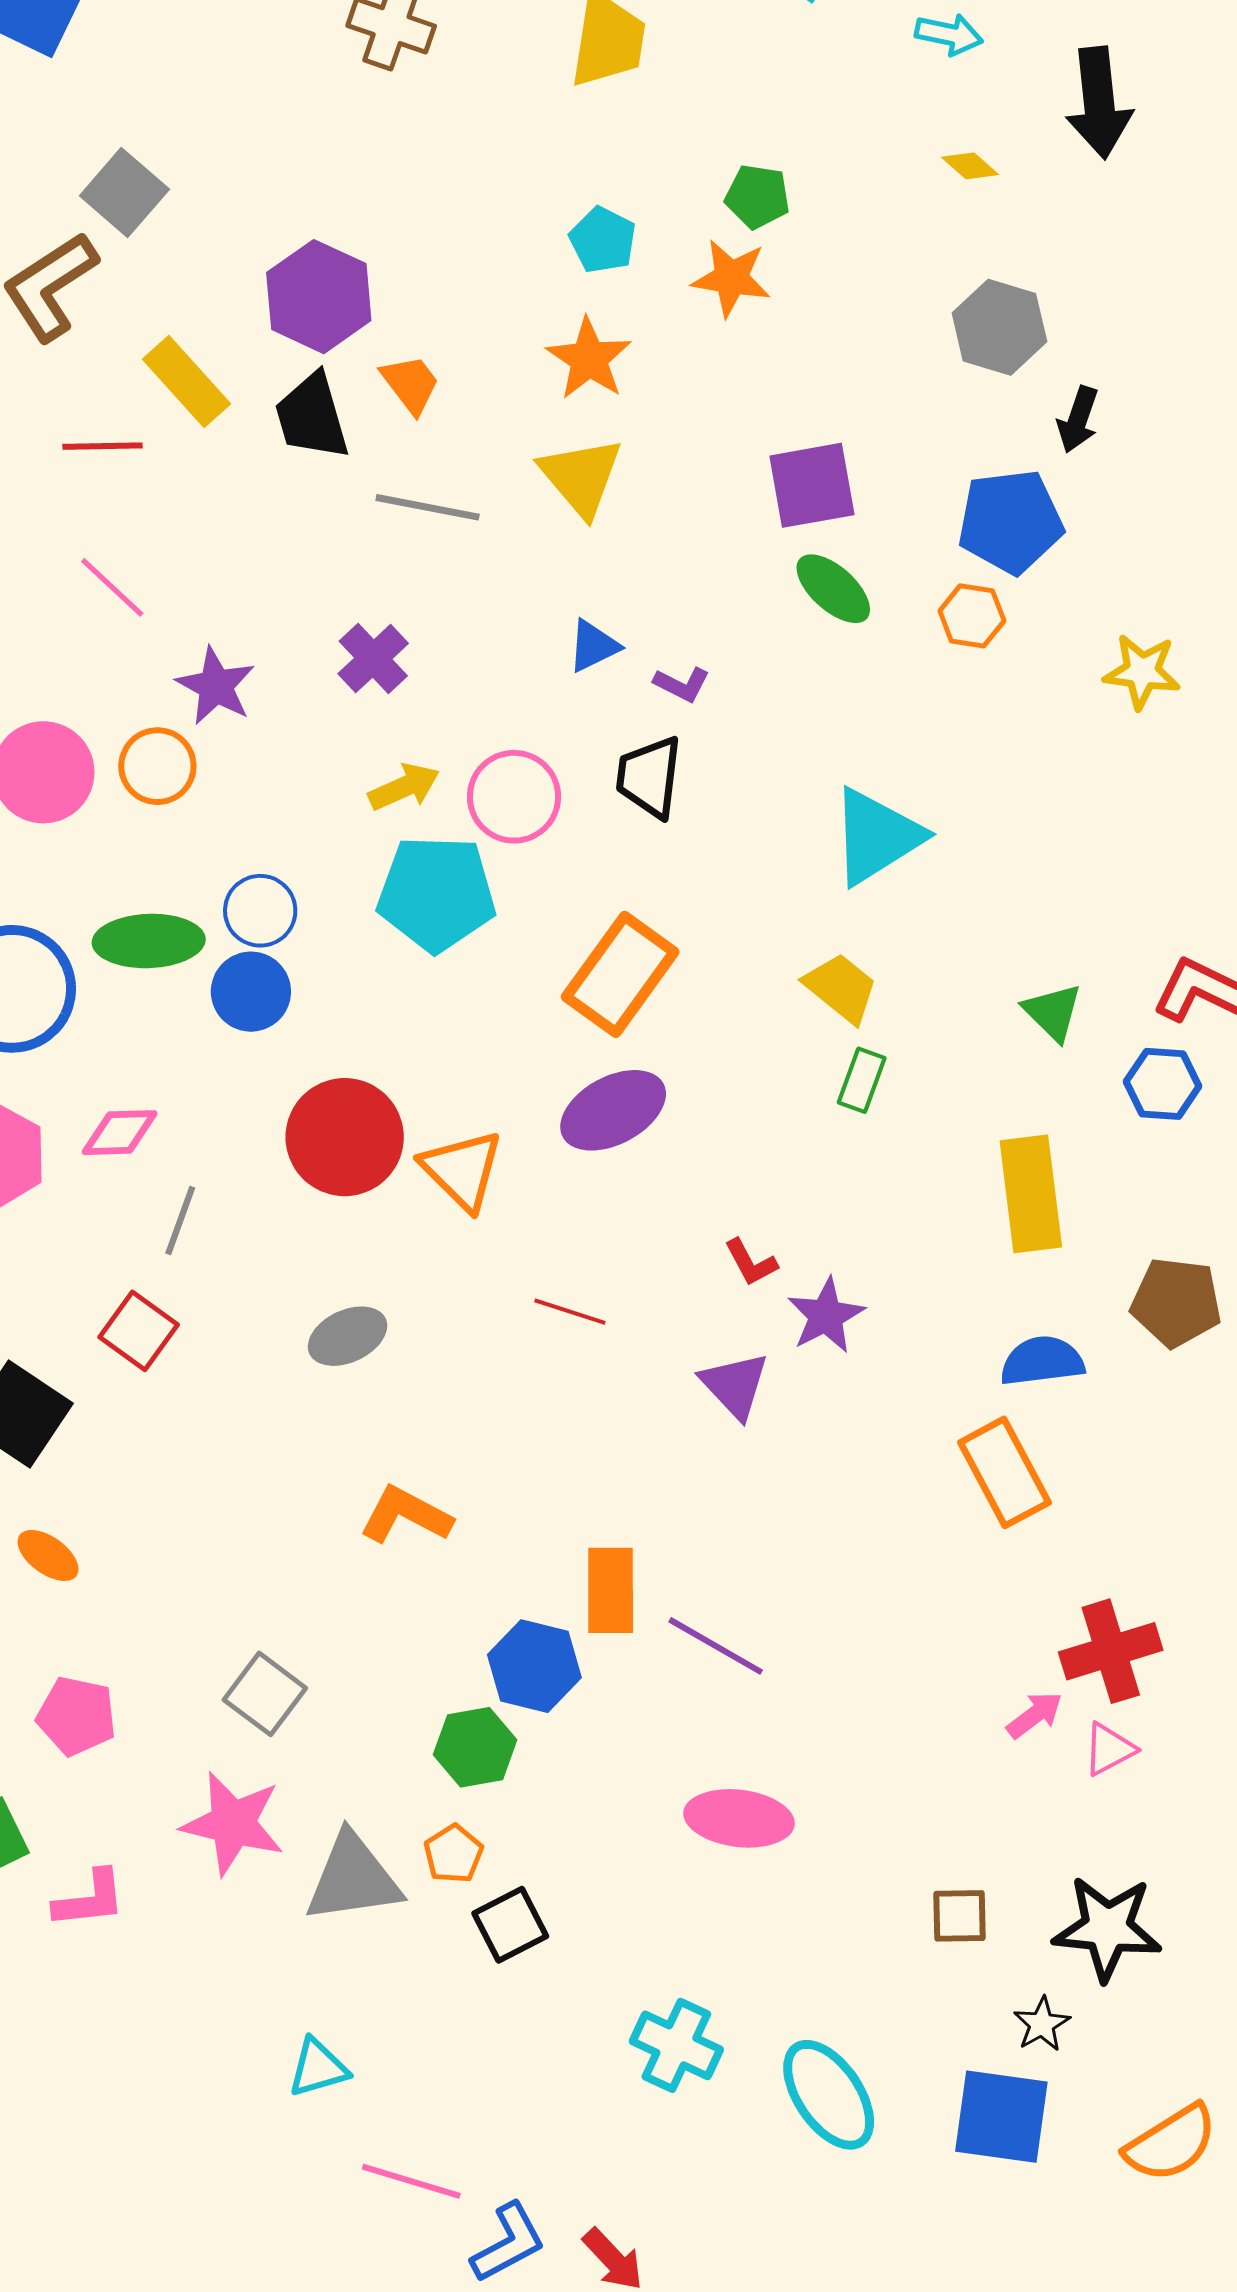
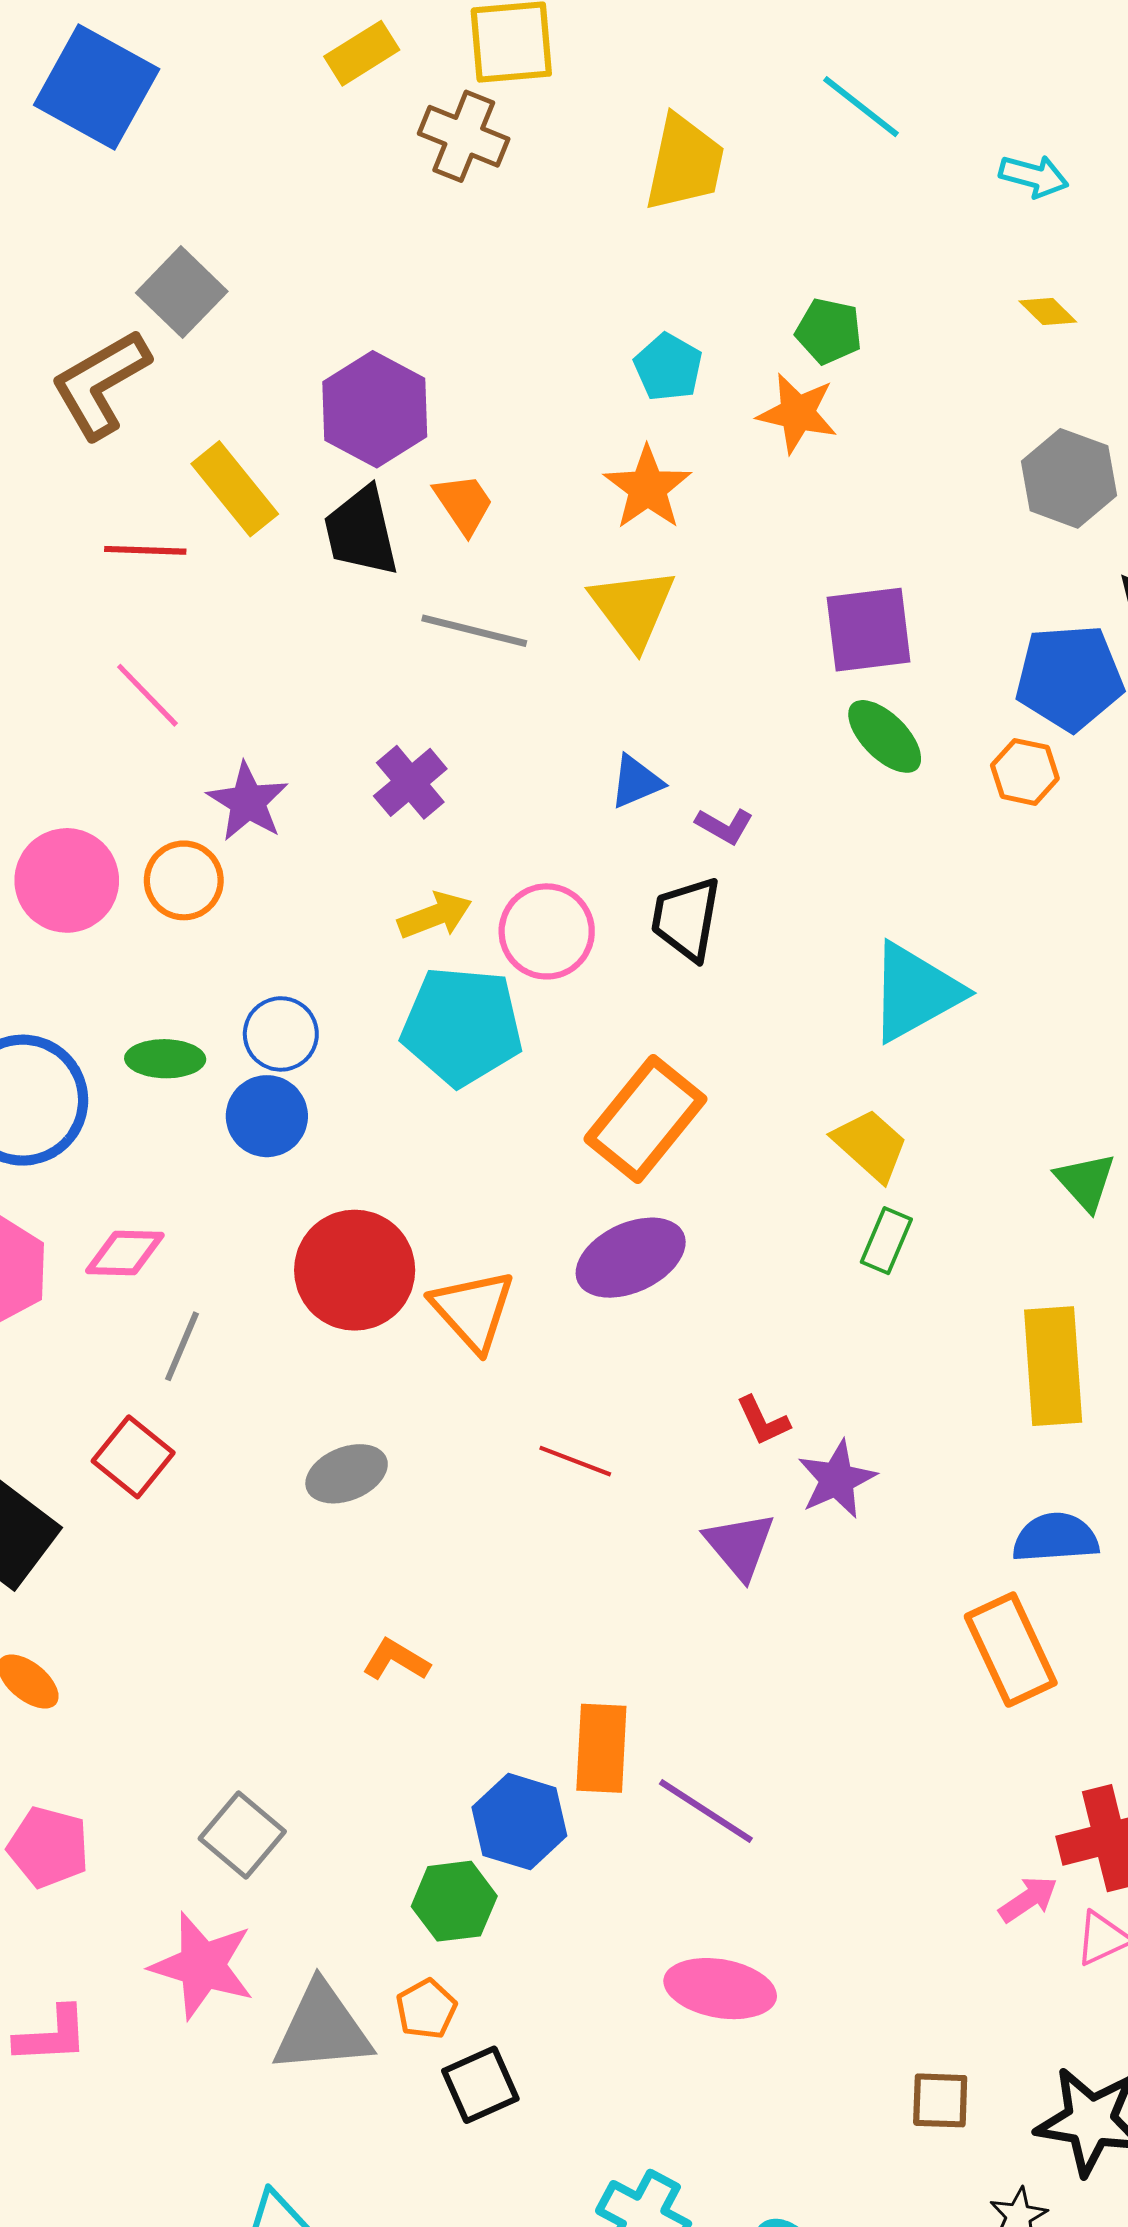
green ellipse: (149, 941) -> (165, 1059), size x0.7
orange L-shape: (406, 1515) -> (396, 1660), size x0.7

